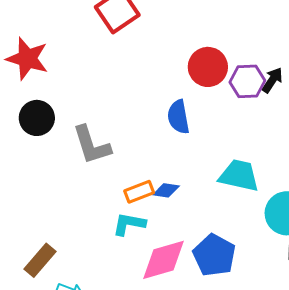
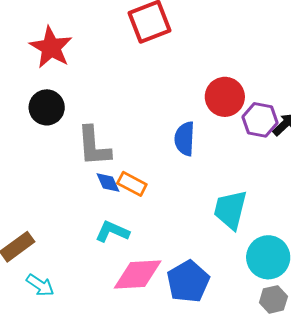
cyan trapezoid: (239, 176) -> (230, 210), turned -102
blue diamond: (166, 190) -> (108, 183), moved, turned 44
orange rectangle: (139, 192) -> (132, 184), moved, turned 36

